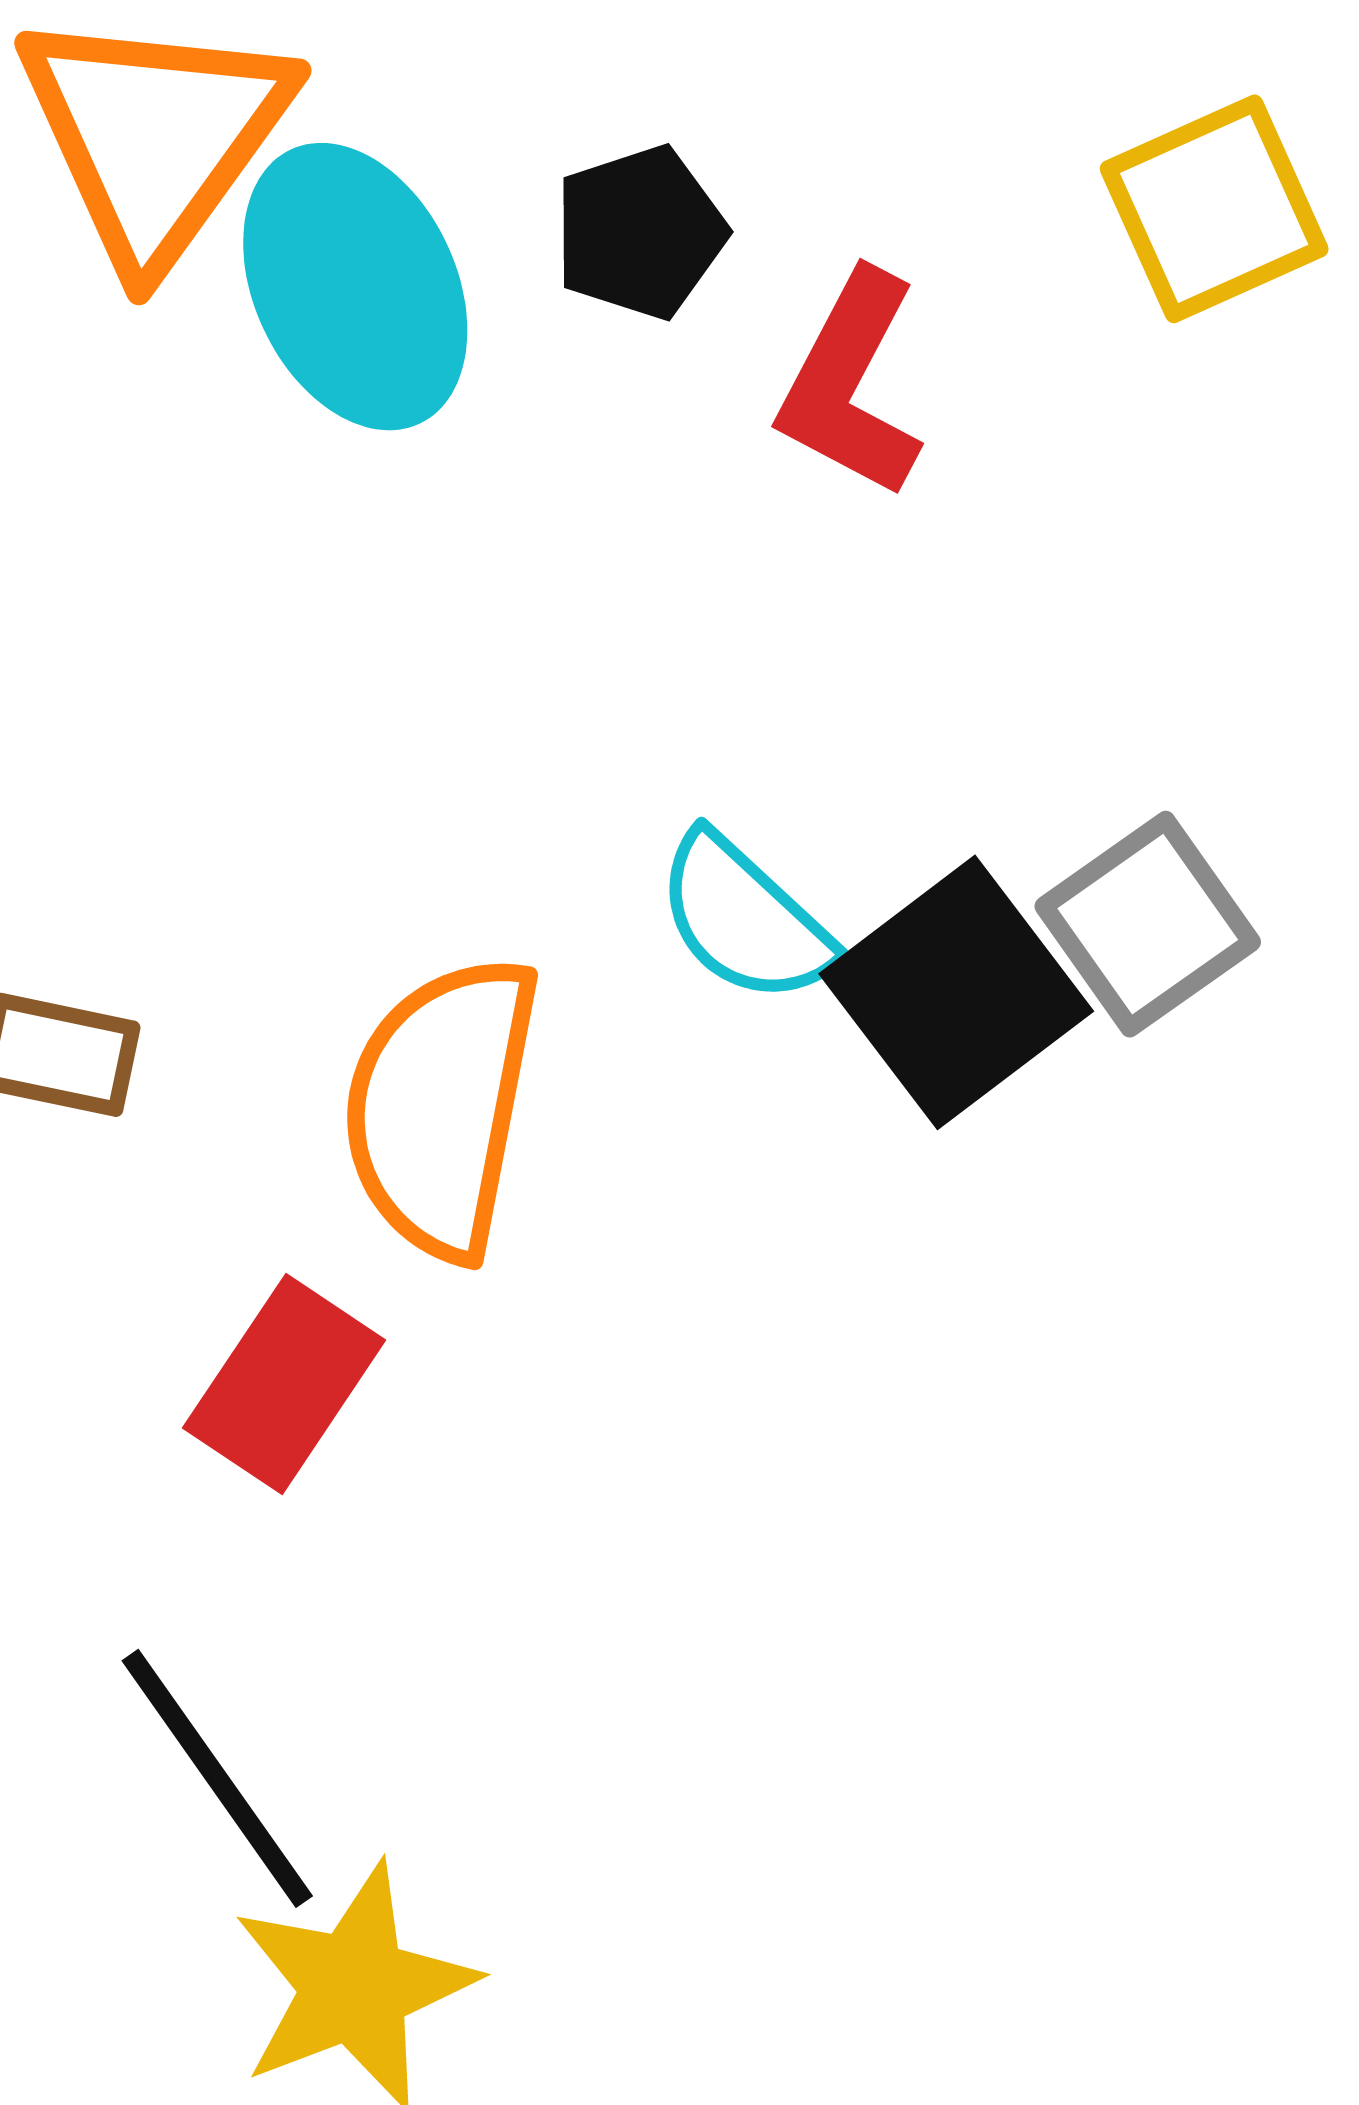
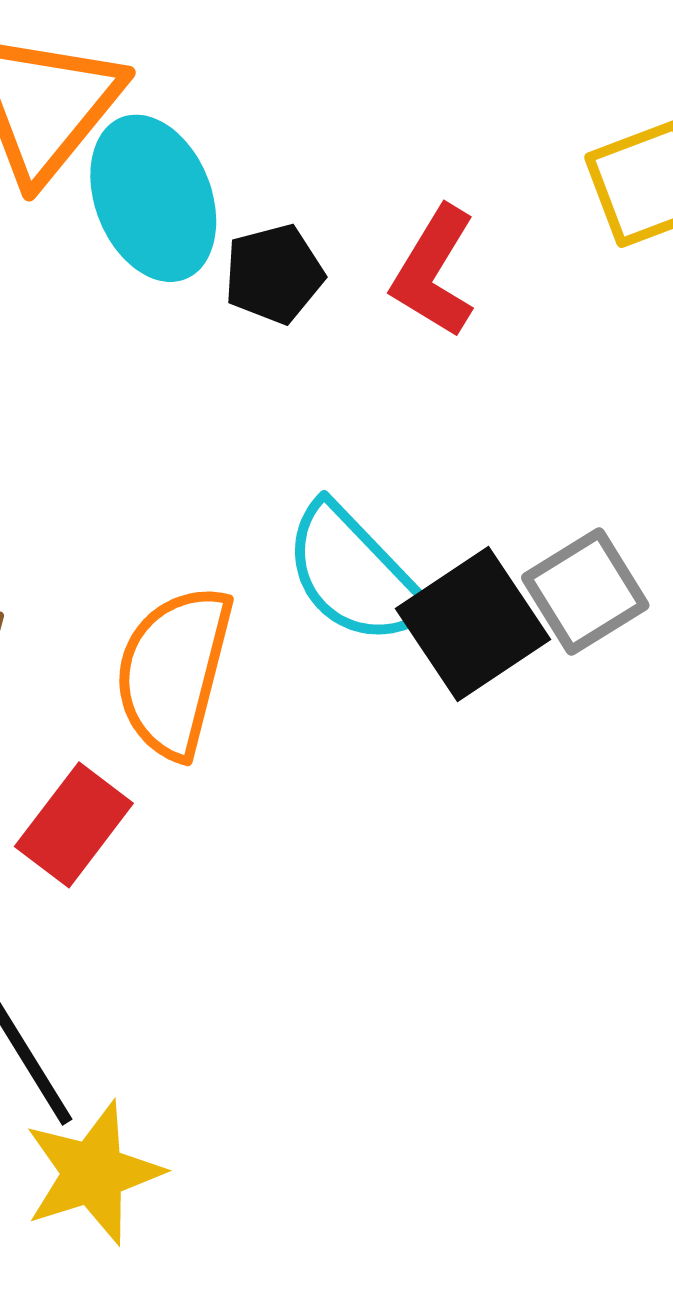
black pentagon: (640, 232) -> (274, 274), moved
cyan semicircle: (745, 919) -> (354, 574), size x1.4

